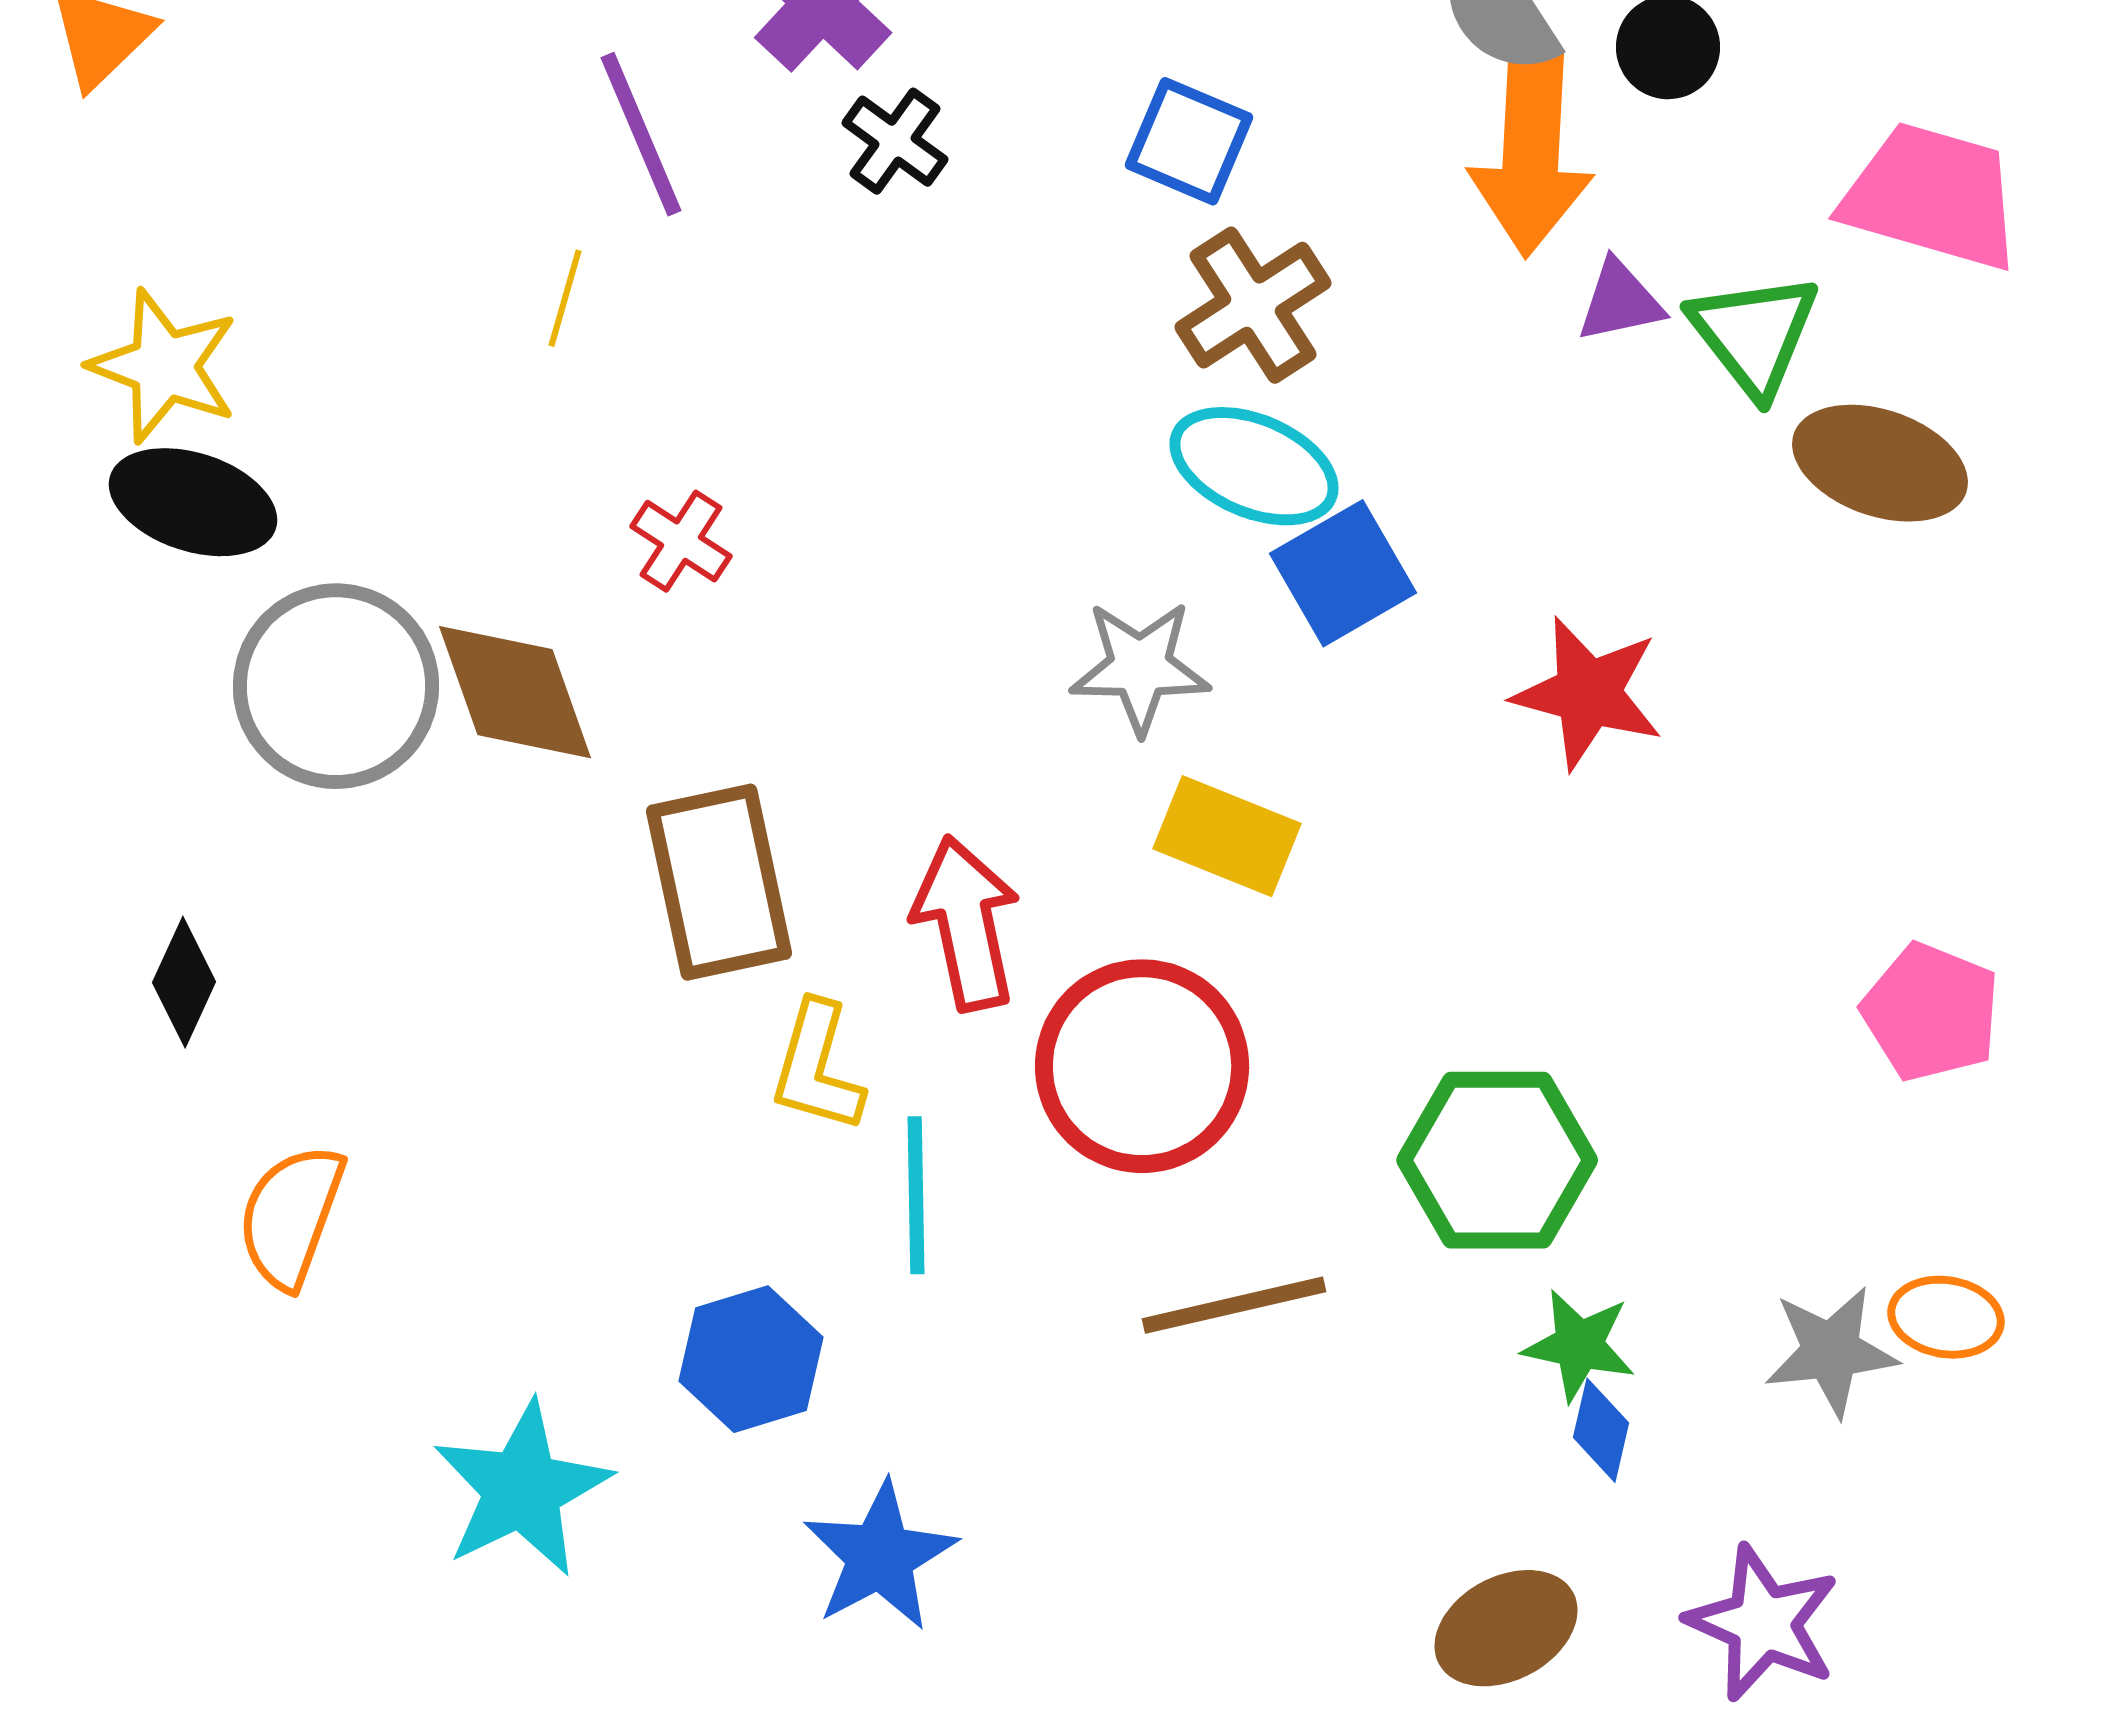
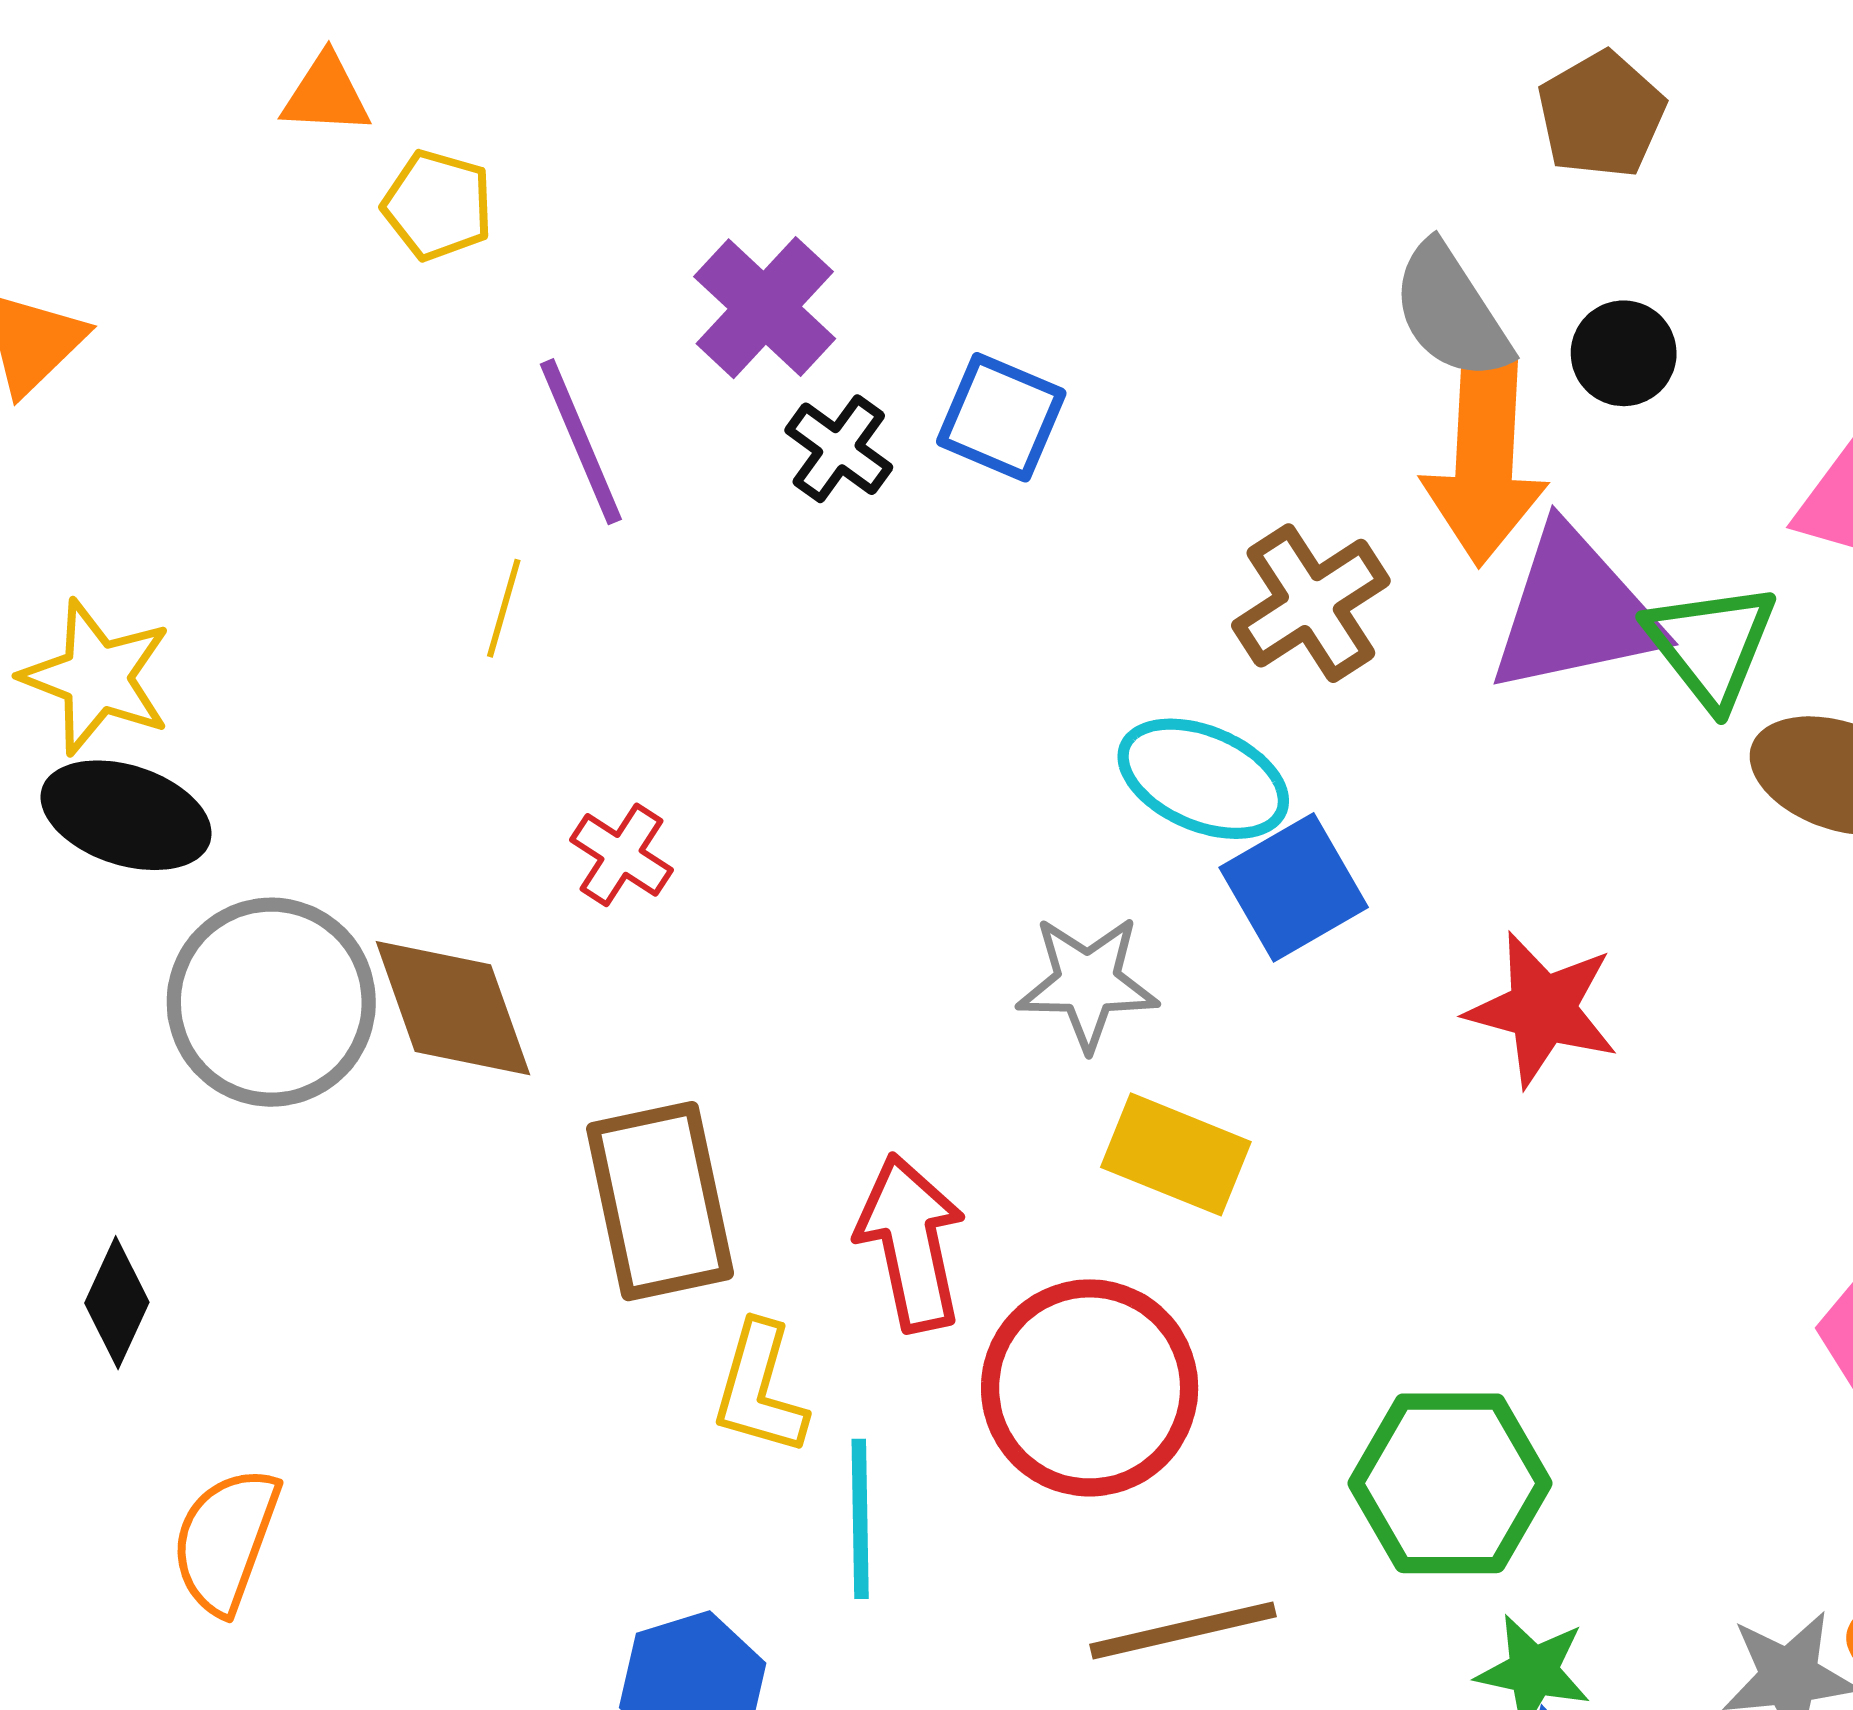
blue square: (1189, 141) -> (1001, 417), moved
purple triangle: (1620, 301) -> (1575, 611), size x2.0
brown cross: (1253, 305) -> (1311, 603), moved

